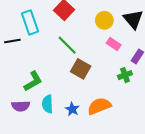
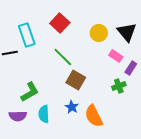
pink rectangle: (114, 44) -> (116, 56), moved
orange semicircle: (99, 106) -> (94, 116), turned -95
blue star: (72, 109) -> (72, 107), moved

